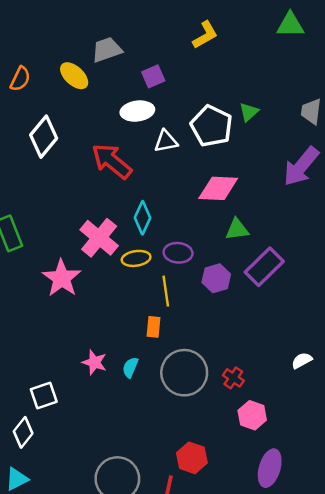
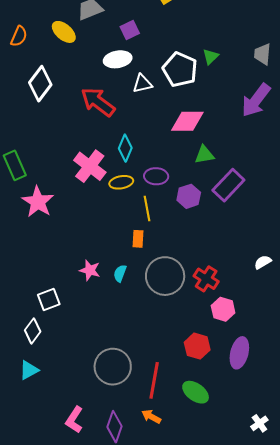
pink star: (62, 278) -> (38, 202), moved
red cross: (233, 378) -> (206, 279), size x1.4
red hexagon: (192, 458) -> (197, 346), moved

